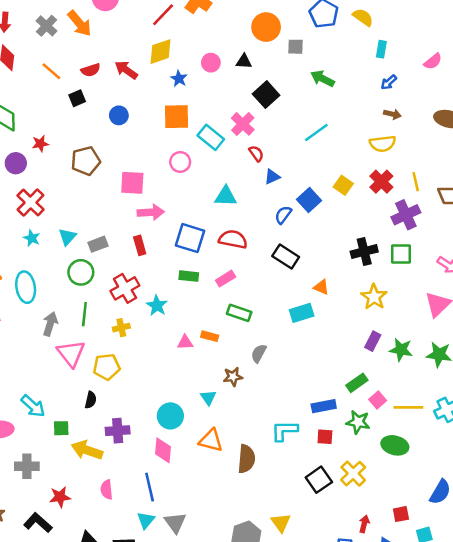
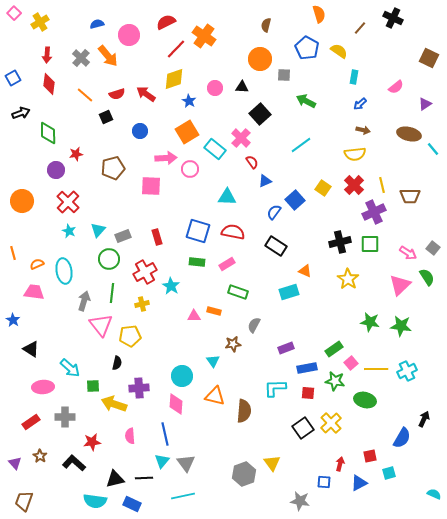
orange square: (176, 117) -> (187, 132), turned -30
pink arrow: (151, 212) -> (166, 158), moved
purple rectangle: (373, 341) -> (286, 348), moved, turned 42

